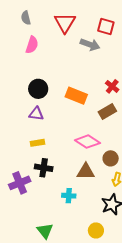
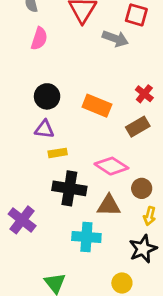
yellow rectangle: (37, 143) -> (58, 153), moved
black cross: (44, 168) -> (69, 188), moved, size x1.4
purple cross: (20, 183) -> (22, 220), turned -30
cyan cross: (69, 196) -> (86, 237), size x1.5

